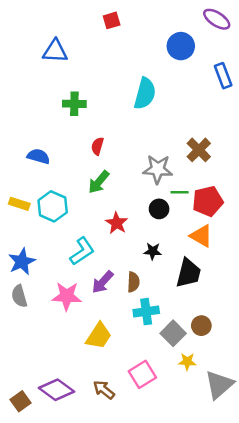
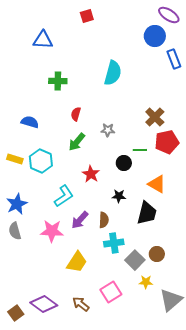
blue circle: (181, 46) -> (155, 36), moved
gray star: (158, 169) -> (108, 130), moved, size x0.6
red pentagon: (208, 201) -> (167, 142), moved

